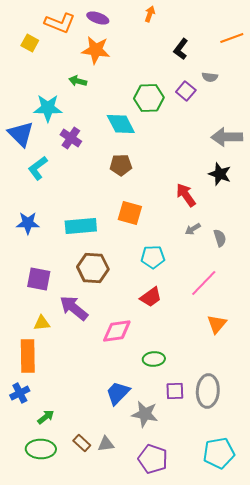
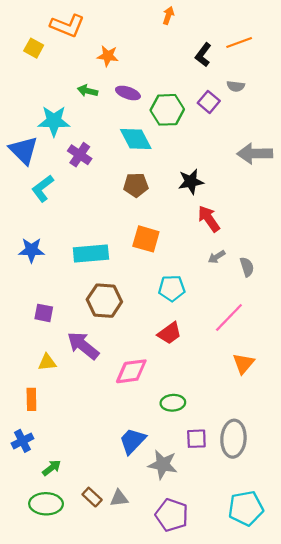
purple ellipse: (98, 18) -> (128, 93), moved
orange line: (232, 38) -> (239, 42), moved
orange star: (96, 50) -> (108, 56), size x0.7
black star: (220, 174) -> (191, 182), moved, turned -30
purple square: (39, 279) -> (44, 313), size x0.7
orange rectangle: (28, 356) -> (31, 399), size x0.6

